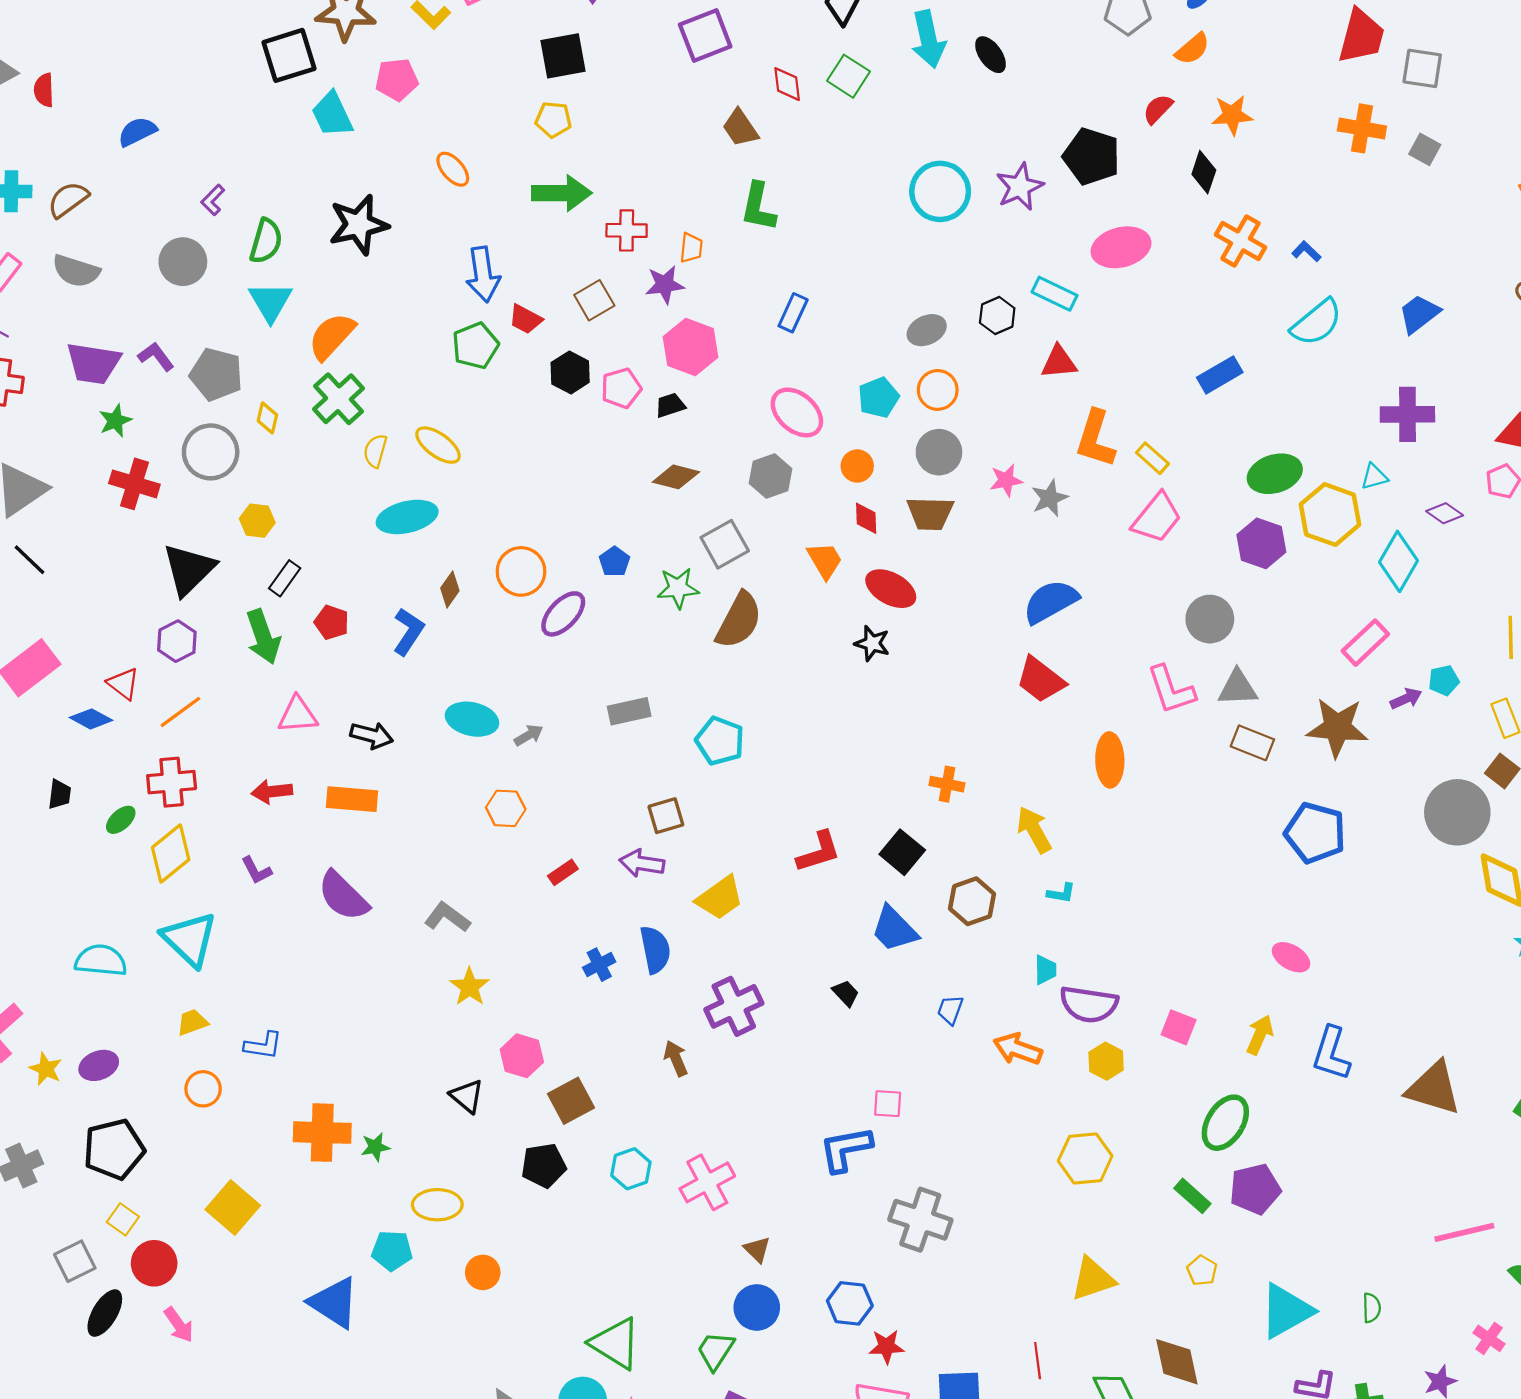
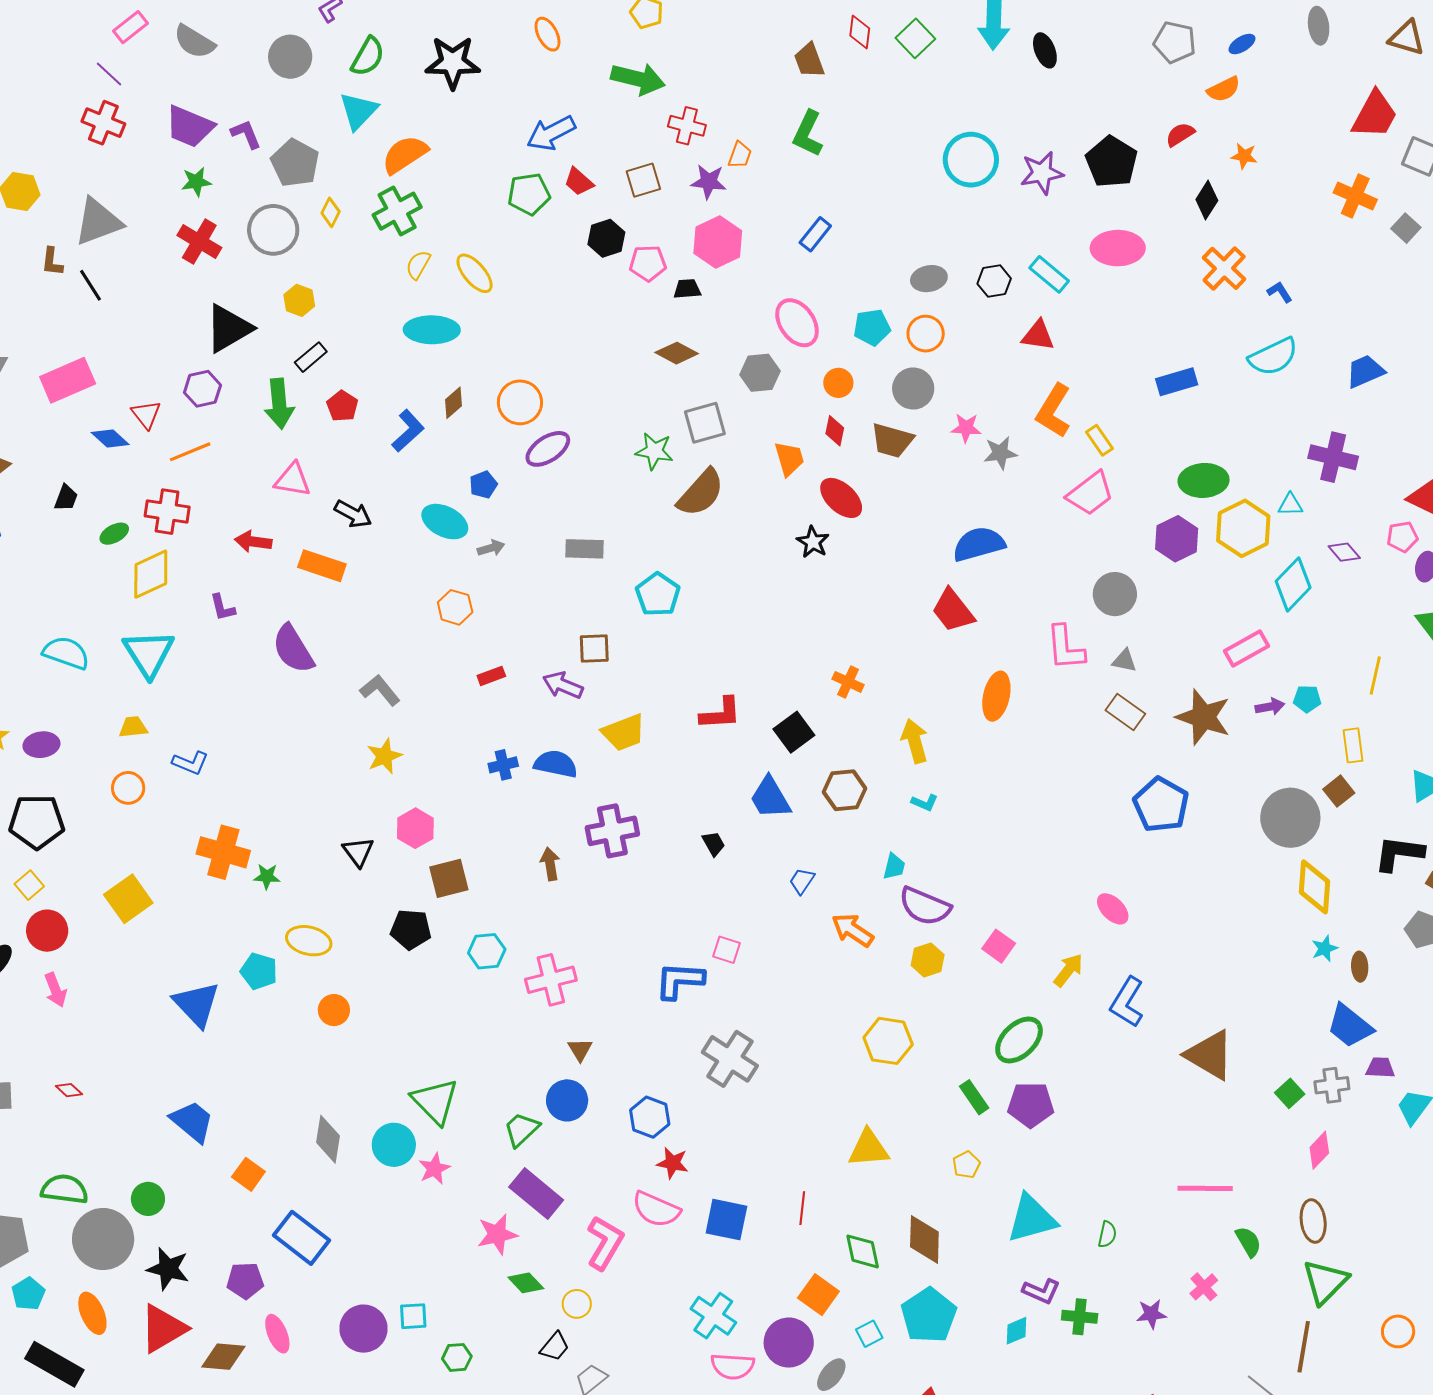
orange star: (1232, 115) -> (1244, 156), size x0.7
blue arrow: (483, 274) -> (551, 133), turned 57
blue pentagon: (614, 562) -> (483, 485), moved
gray triangle: (1238, 688) -> (1124, 661), size x0.7
blue semicircle: (655, 950) -> (556, 764), turned -81

